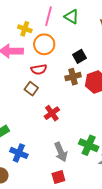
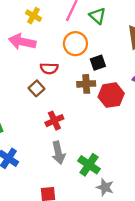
yellow cross: (25, 29) -> (34, 16), moved
orange circle: (44, 44) -> (75, 44), moved
gray arrow: (61, 152) -> (58, 153), moved

